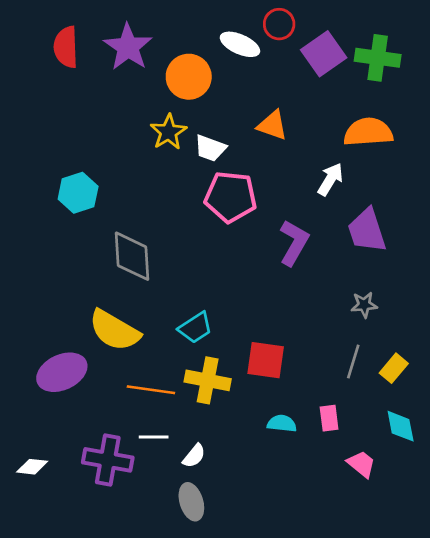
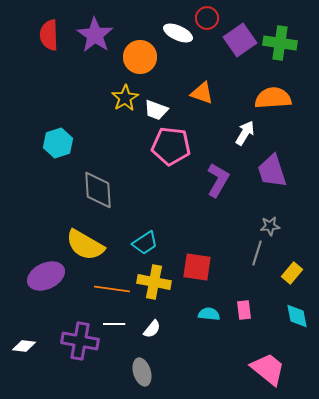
gray line: (353, 361) -> (257, 253), moved
white semicircle: (194, 456) -> (152, 329), moved
pink trapezoid: (361, 464) -> (268, 369), moved, size x1.6

